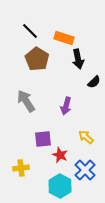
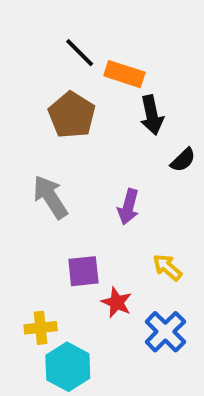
black line: (30, 31) -> (80, 53), moved
cyan hexagon: (60, 186) -> (68, 367), moved

